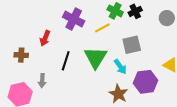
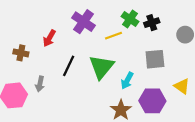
gray square: (132, 45) -> (155, 59), moved
cyan arrow: (120, 67) -> (127, 81), turned 56

